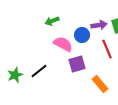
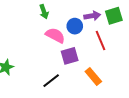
green arrow: (52, 21) -> (44, 12), turned -88
black line: (39, 71) -> (51, 81), moved

